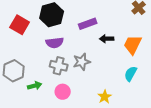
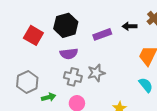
black arrow: (107, 39) -> (130, 26), moved
cyan semicircle: (131, 74) -> (146, 85), turned 112

